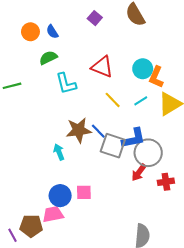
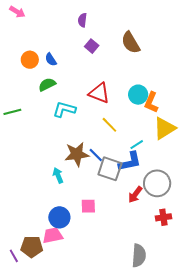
cyan L-shape: (66, 84) -> (64, 109), turned 120
cyan line: (141, 101) -> (137, 145), moved
gray circle: (148, 153) -> (157, 183), moved
red cross: (166, 182) -> (163, 217), moved
pink square: (84, 192) -> (88, 206), moved

